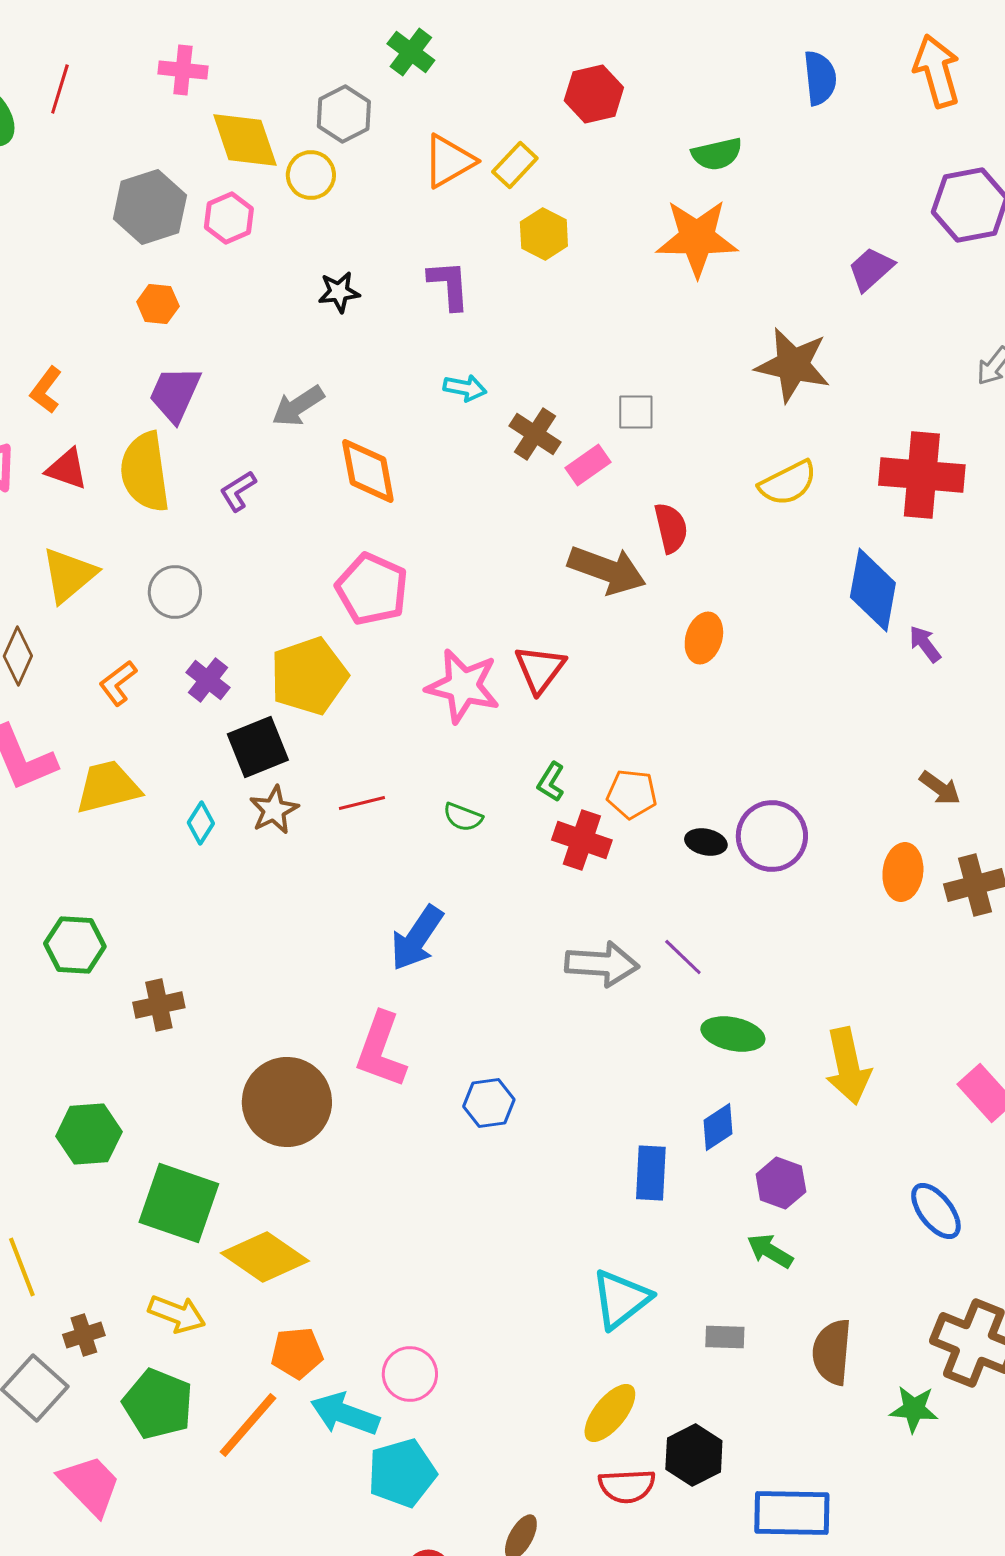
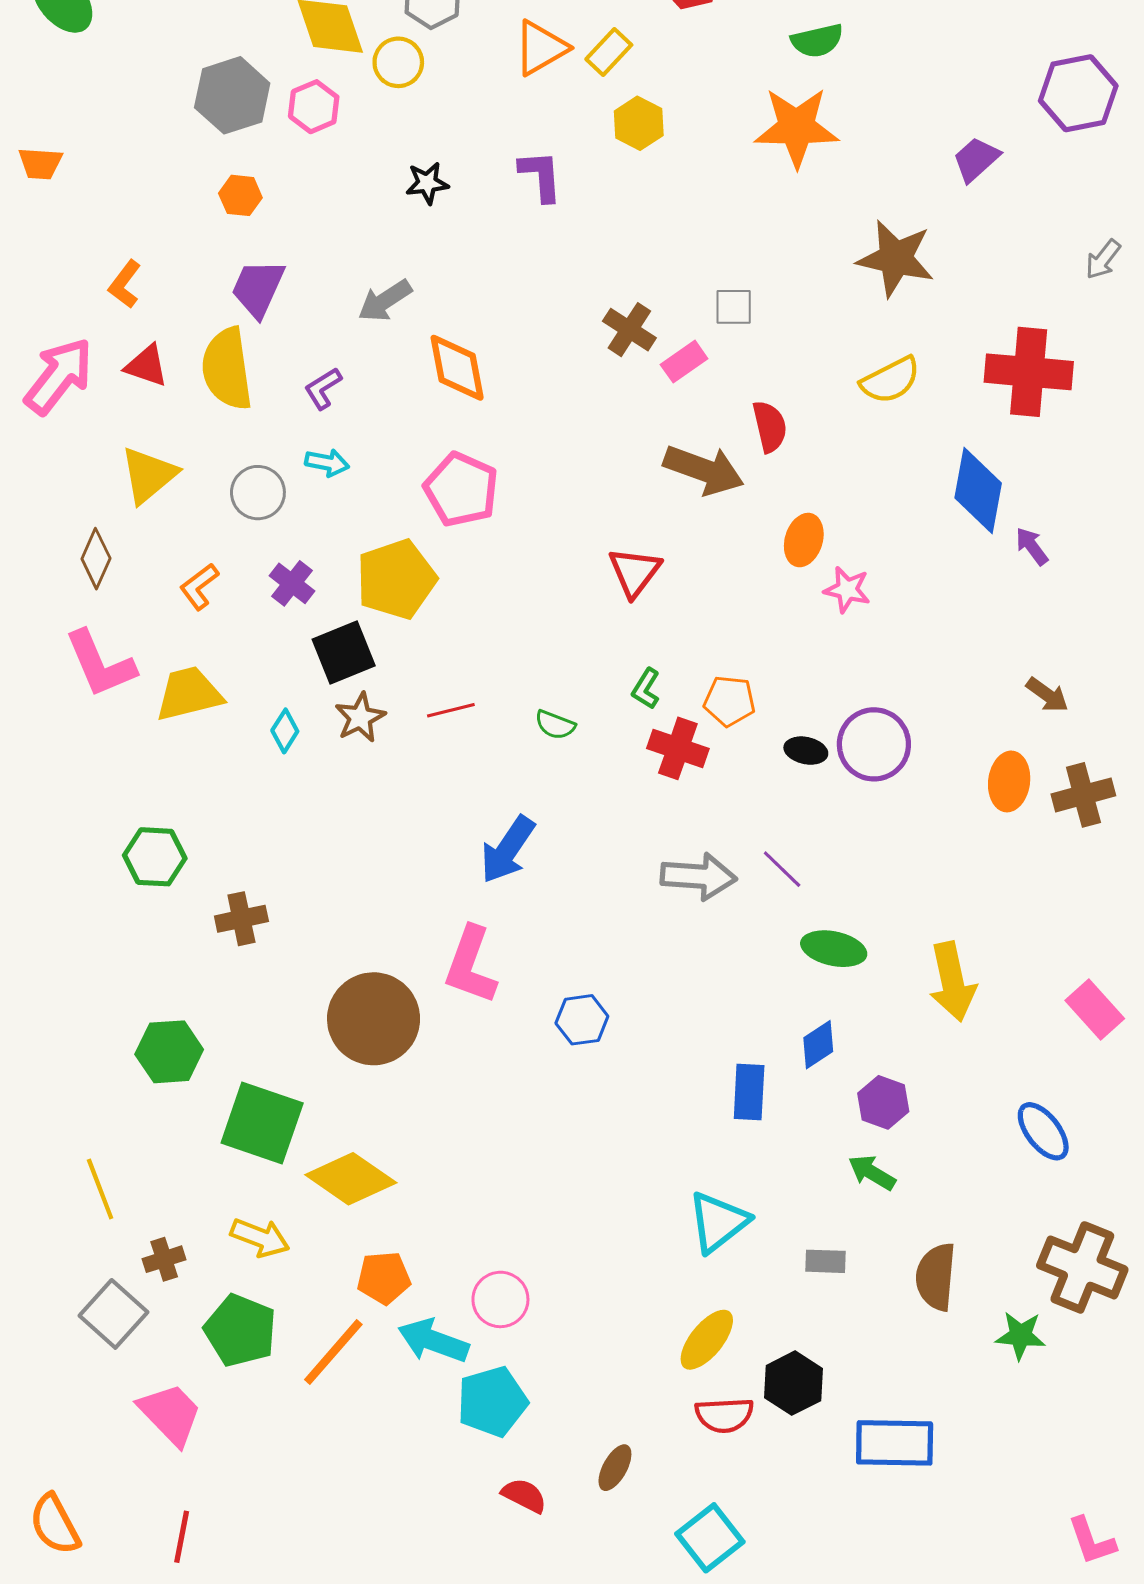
cyan arrow: (465, 388) -> (327, 463), moved
pink star: (463, 686) -> (847, 590), moved, size x0.6

